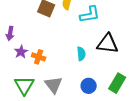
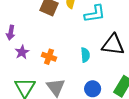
orange cross: (39, 57) -> (49, 57), moved

